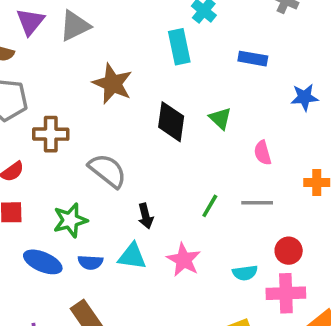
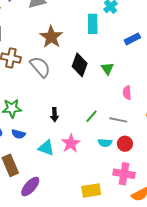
blue rectangle: (253, 59) -> (132, 39), turned -49
gray semicircle: (107, 171) -> (40, 67), moved
red circle: (289, 251) -> (125, 144), moved
cyan triangle: (132, 256) -> (46, 148), moved
cyan semicircle: (245, 273) -> (105, 143), moved

